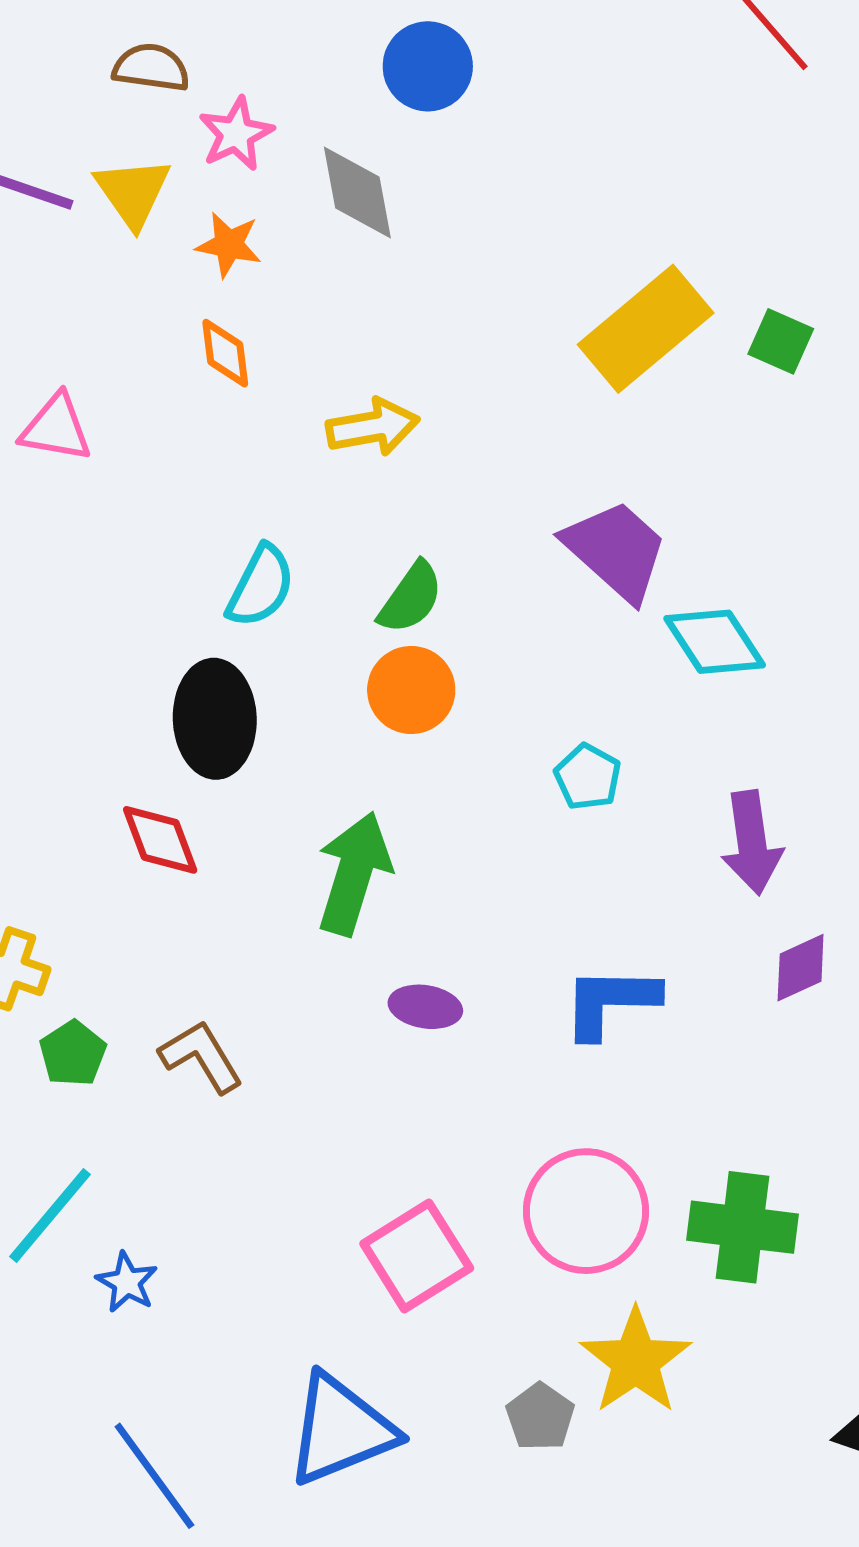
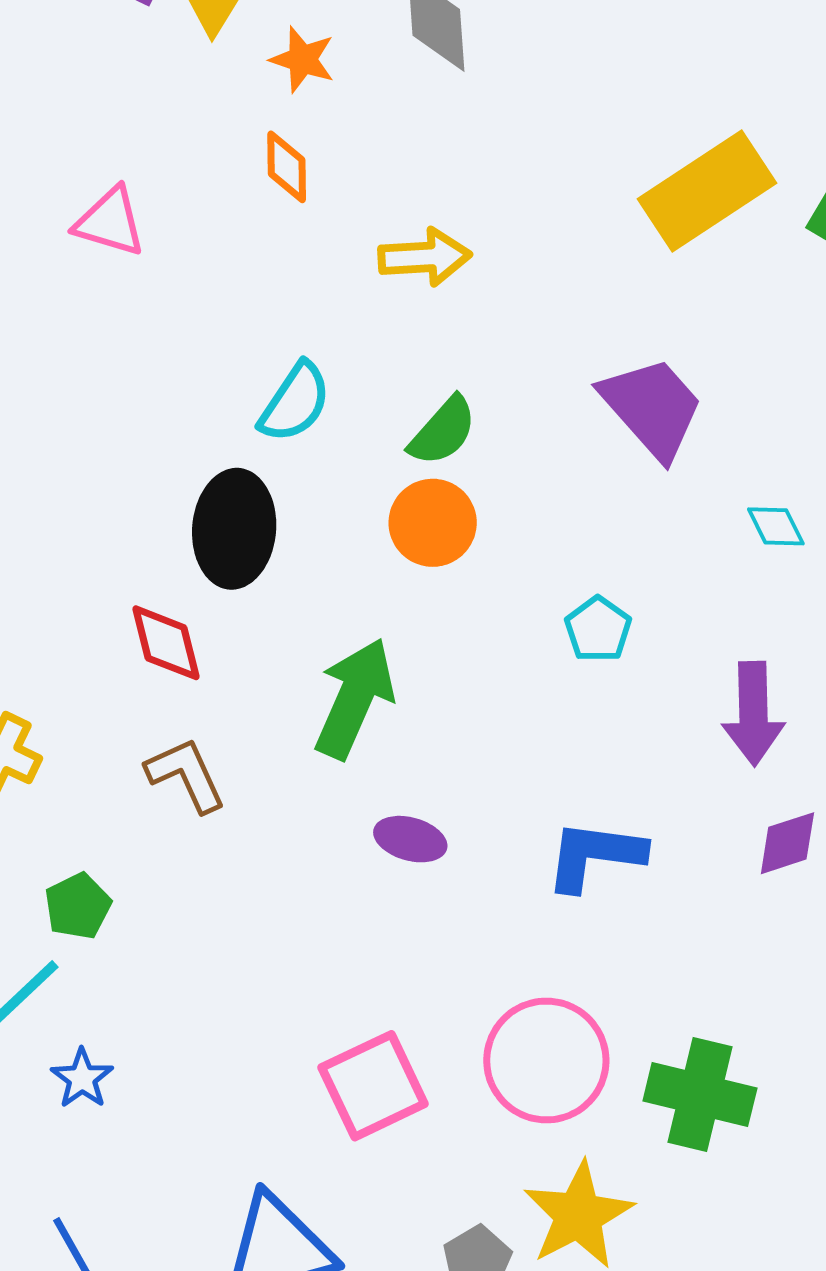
cyan diamond: (715, 642) -> (776, 526), moved, size x0.6
green pentagon: (73, 1053) -> (78, 906), moved
brown L-shape: (201, 1057) -> (186, 775), moved

